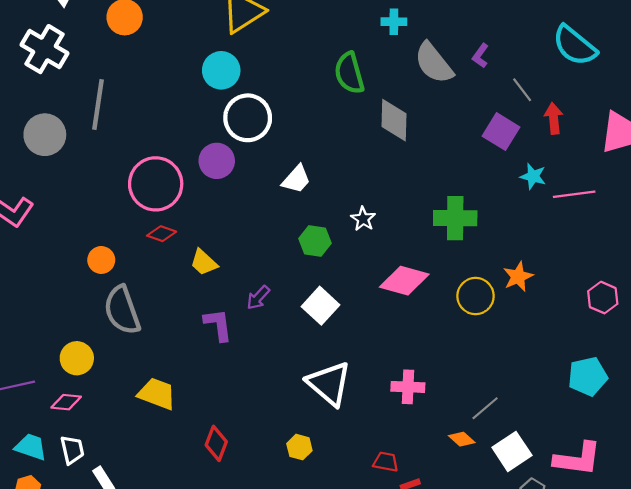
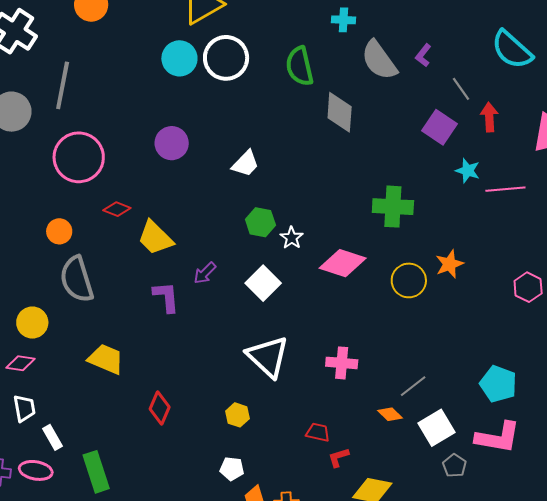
white circle: (248, 118) -> (226, 58), moved
pink circle: (156, 184) -> (79, 157), moved
white star: (363, 219) -> (292, 238), moved
yellow trapezoid: (204, 262) -> (155, 238), size x1.4
cyan pentagon: (588, 376) -> (498, 384), moved, turned 30

